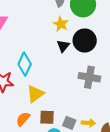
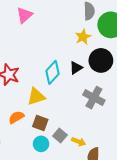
black triangle: (63, 46) -> (76, 68), moved
cyan diamond: (25, 64) -> (52, 72), moved

